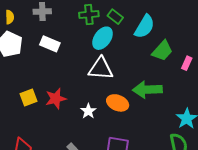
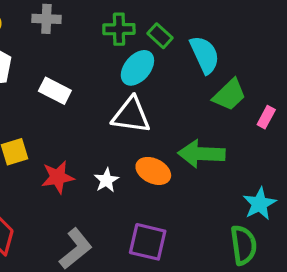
cyan semicircle: (145, 27) -> (205, 55), turned -60
white rectangle: (50, 44) -> (55, 91), moved
red star: (56, 99) -> (58, 177), moved

